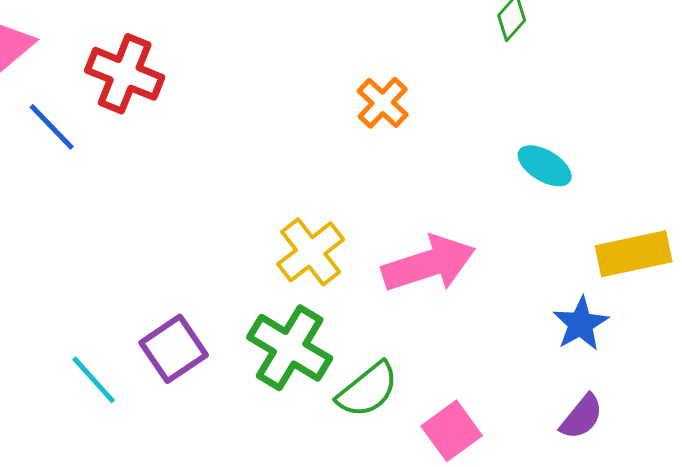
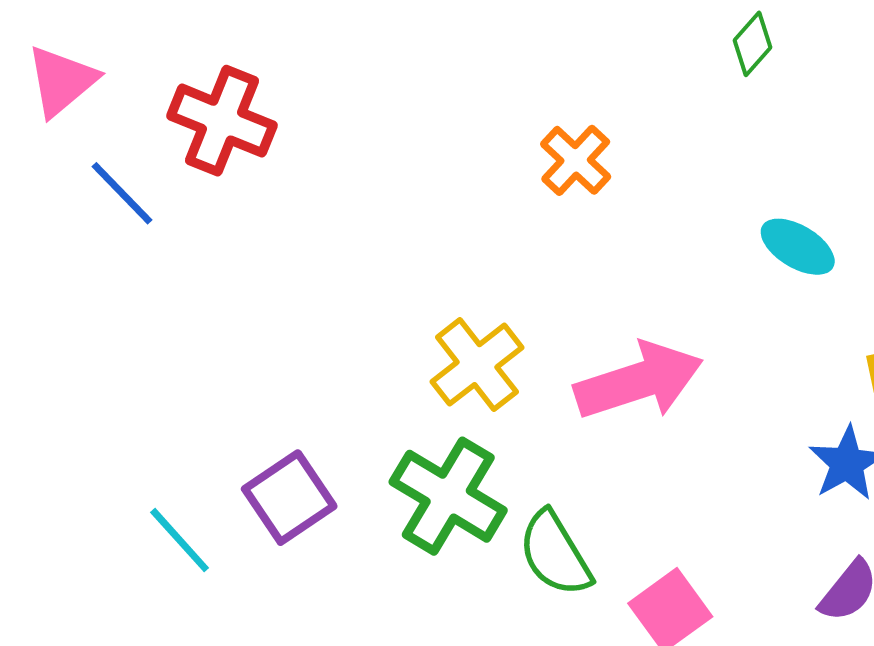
green semicircle: (368, 390) -> (555, 554), turned 98

